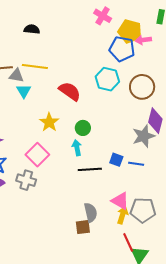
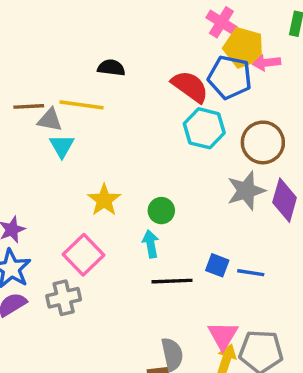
pink cross: (103, 16) -> (221, 22), moved
black semicircle: (32, 29) -> (111, 68), moved
red semicircle: (70, 91) -> (190, 87), moved
gray star: (144, 136) -> (246, 191), moved
gray cross: (26, 180) -> (64, 298), turned -30
pink triangle: (120, 201) -> (223, 336), turned 30

